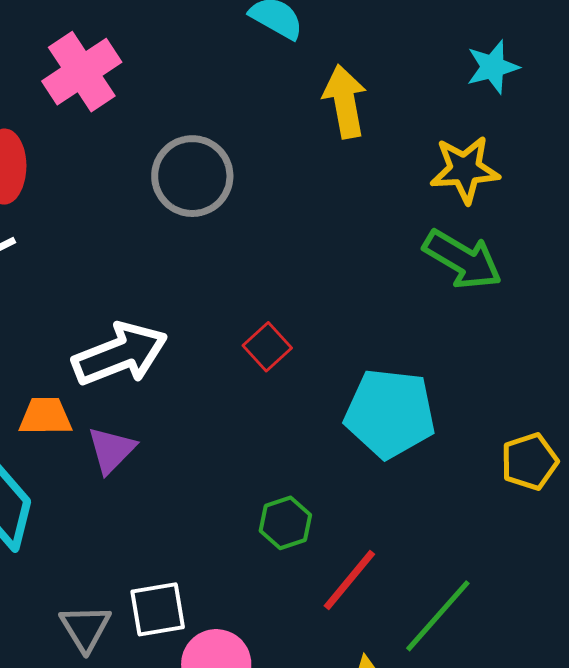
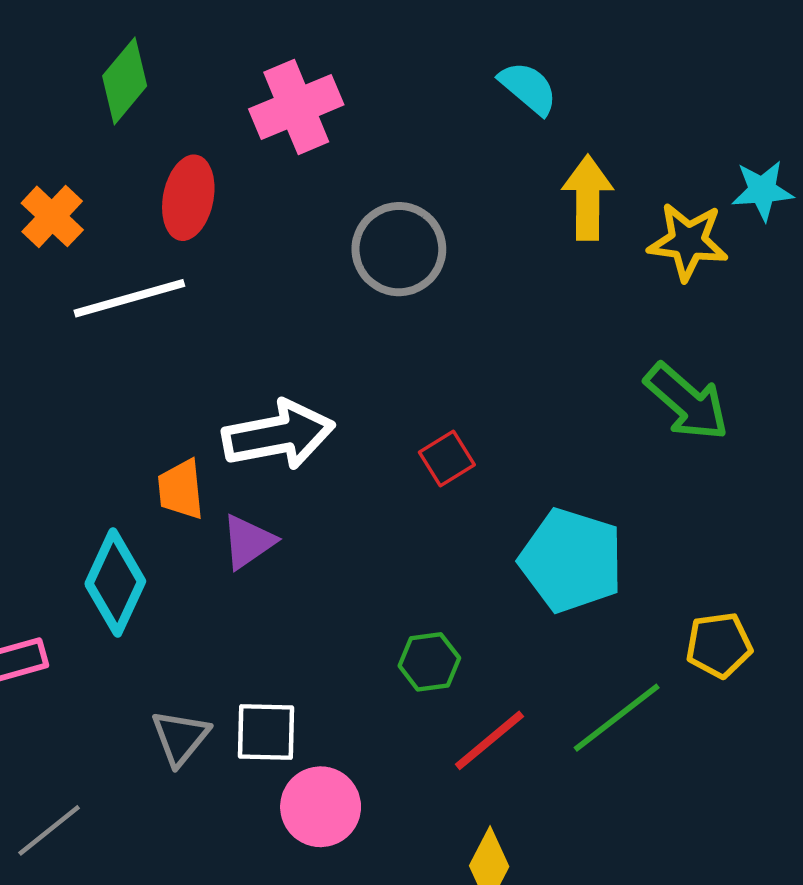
yellow star: (465, 169) -> (688, 242), moved
orange trapezoid: (45, 416) -> (181, 489), turned -106
green line: (438, 616) -> (617, 718), moved

